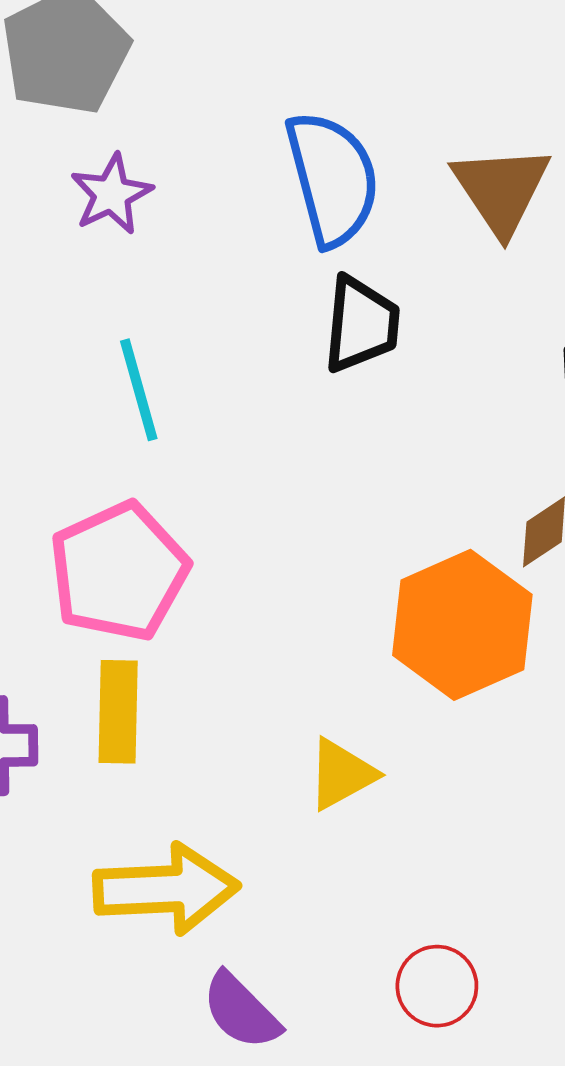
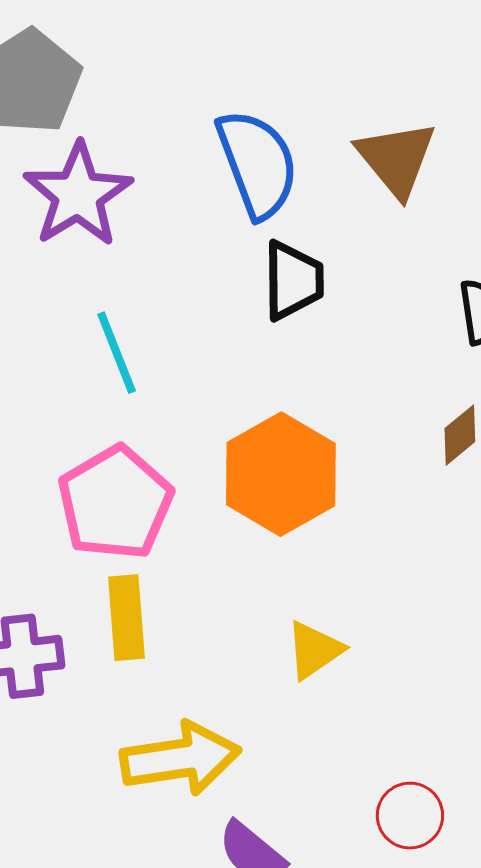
purple star: (111, 194) -> (78, 195), size x1.6
orange hexagon: (462, 625) -> (281, 474), moved

